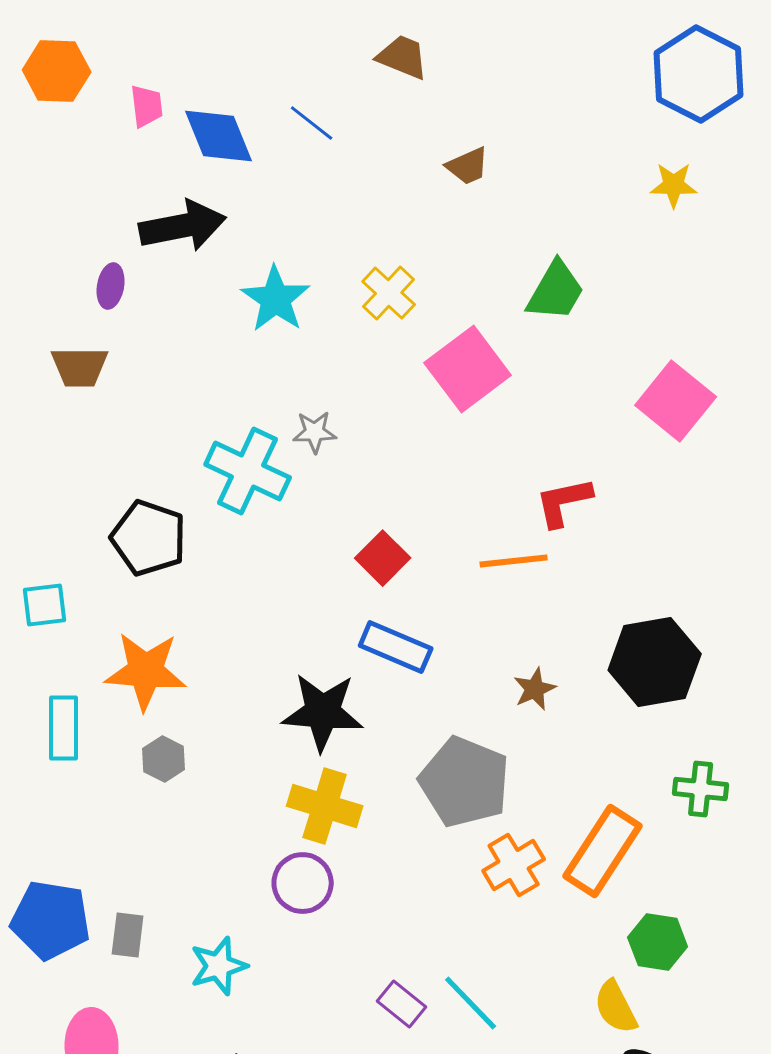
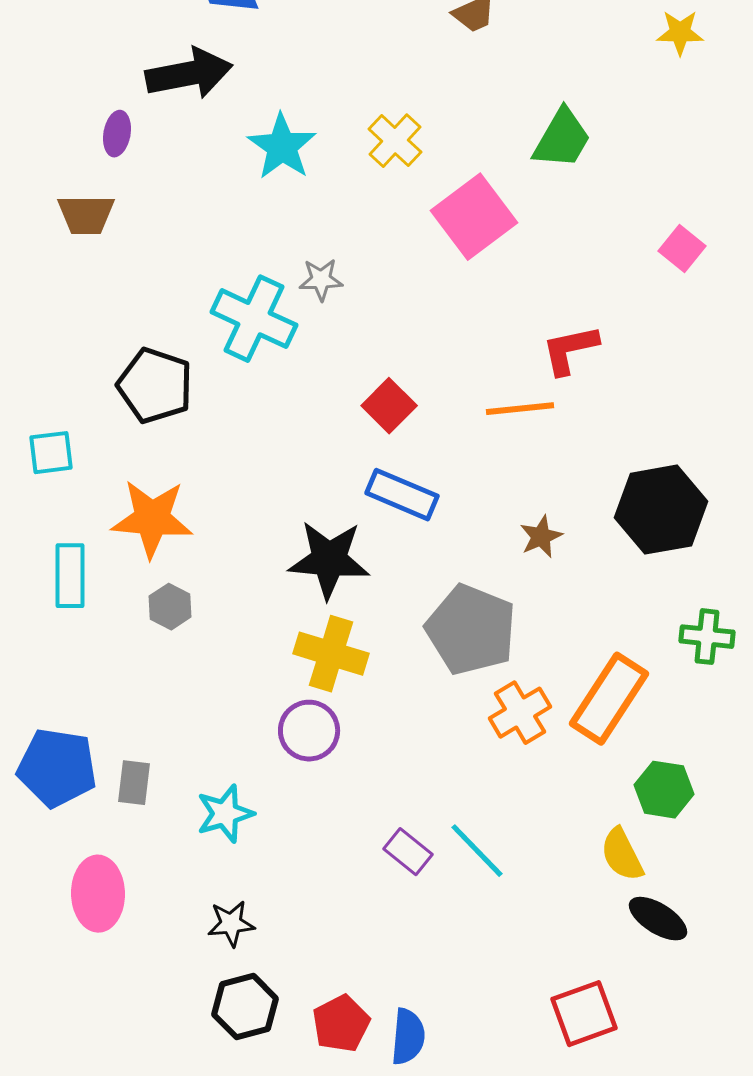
pink square: (676, 401) -> (682, 249), size x0.6

